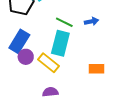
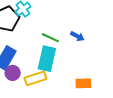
blue arrow: (91, 21) -> (77, 36), turned 40
yellow rectangle: (49, 63) -> (35, 78), turned -55

